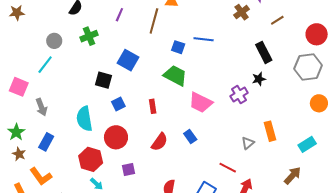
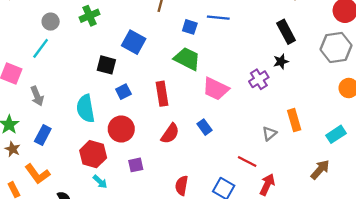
red rectangle: (153, 106) -> (162, 94), size x1.5

